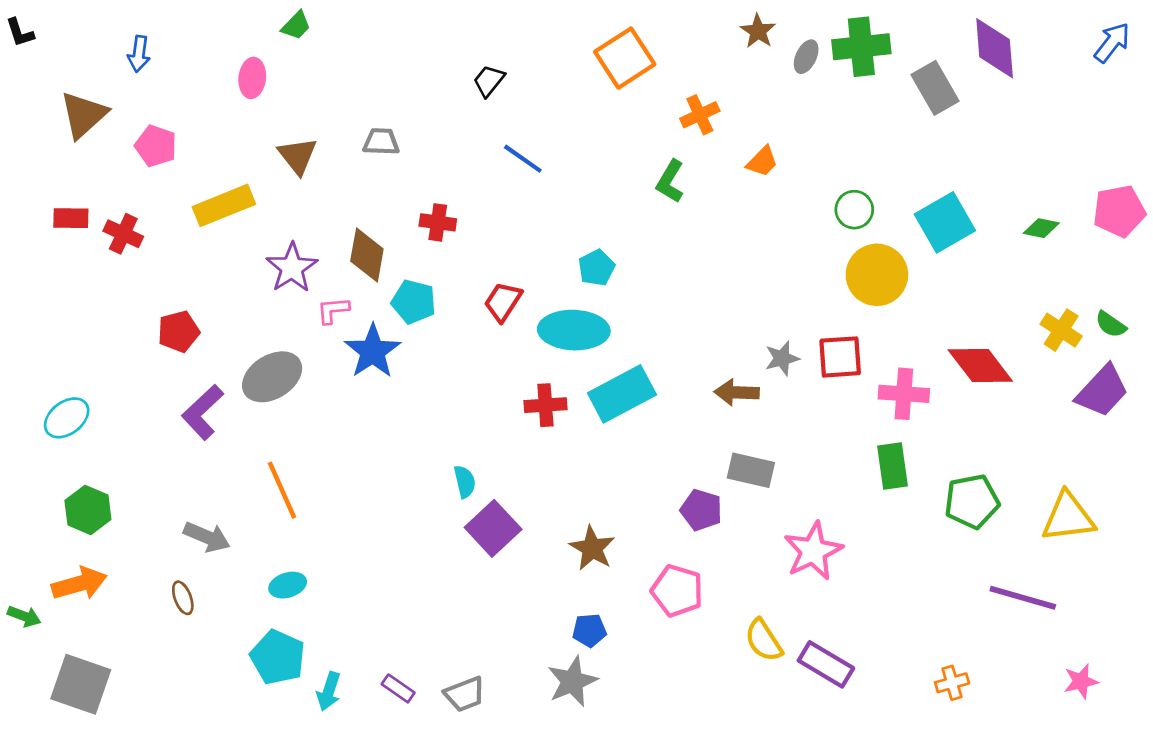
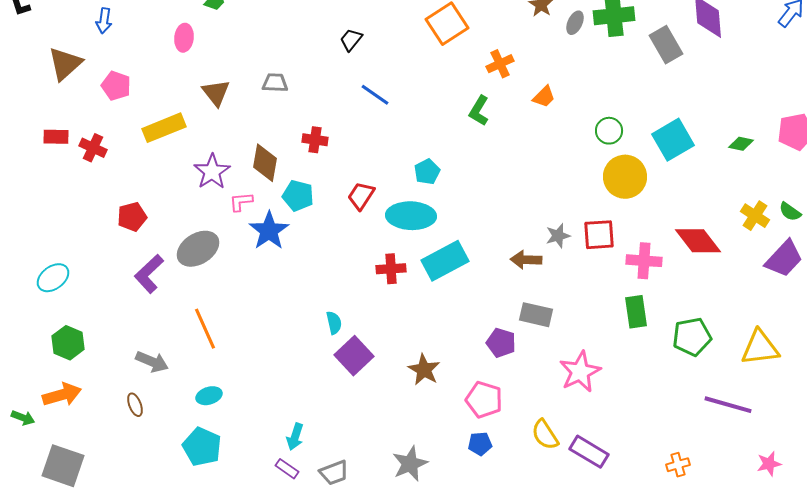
blue pentagon: (589, 630) -> (480, 444), moved
cyan arrow: (329, 691) -> (295, 437), moved

